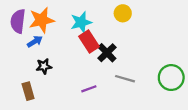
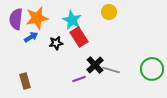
cyan star: (81, 22) -> (72, 20), turned -30
black cross: (107, 53) -> (95, 65), moved
black star: (44, 66) -> (56, 43), moved

